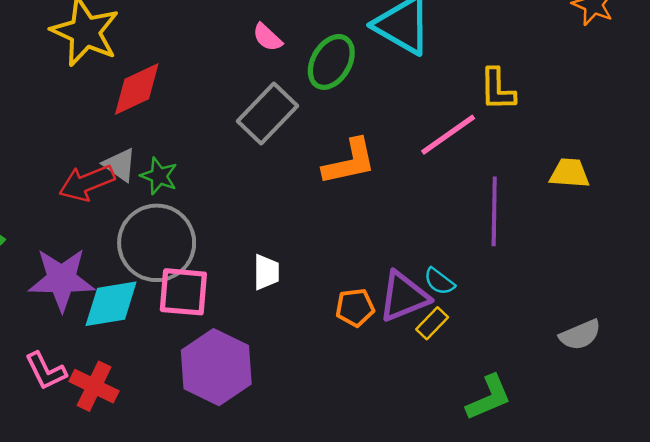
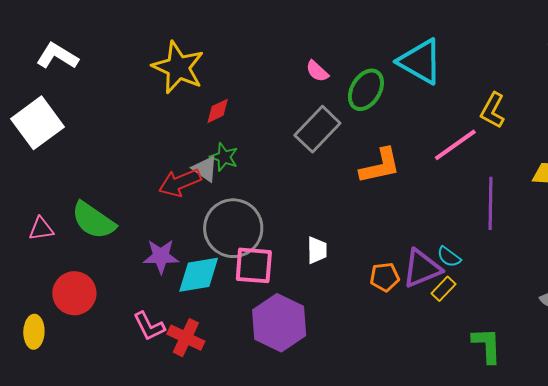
red diamond: (137, 89) -> (218, 111), size x0.6
yellow L-shape: (497, 89) -> (493, 110), turned 30
green star: (159, 176) -> (224, 157), moved
purple star: (62, 279) -> (161, 256), size x0.7
green L-shape: (489, 398) -> (487, 345), turned -69

